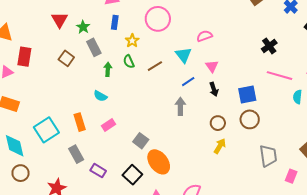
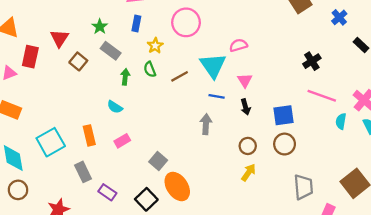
red triangle: (60, 20) -> (59, 38), moved
gray rectangle: (94, 47) -> (111, 51), turned -30
cyan triangle: (183, 55) -> (213, 66), size x1.4
blue line: (188, 82) -> (217, 96), turned 40

